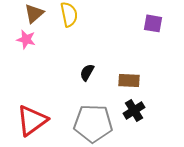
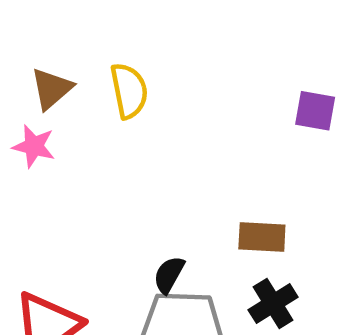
black semicircle: (87, 72) -> (169, 275), moved

